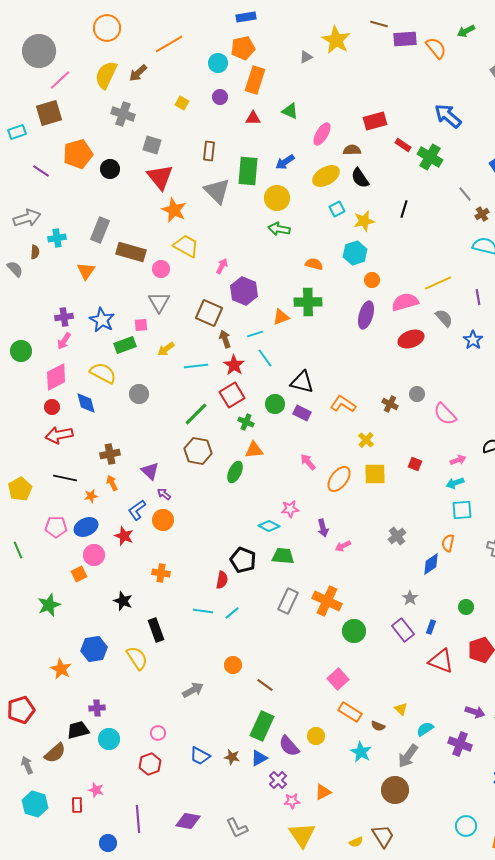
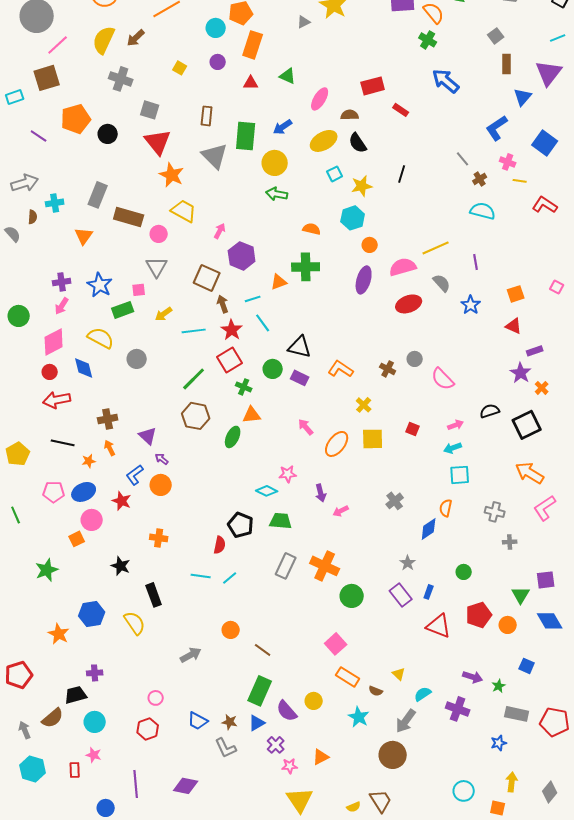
green cross: (430, 157) -> (428, 40), moved, size x0.7
cyan circle: (109, 739) -> (95, 722), moved
gray L-shape: (237, 828) -> (226, 748), moved

